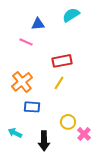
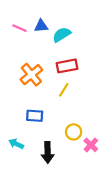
cyan semicircle: (71, 15) -> (62, 35), moved
pink line: (26, 42) -> (19, 28), moved
orange cross: (22, 82) -> (31, 75), moved

